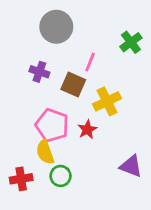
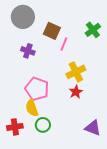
gray circle: (56, 27) -> (23, 17), moved
brown square: (73, 84) -> (52, 31), moved
red star: (87, 130) -> (76, 92), moved
purple triangle: (131, 166) -> (93, 128), moved

